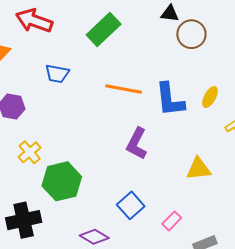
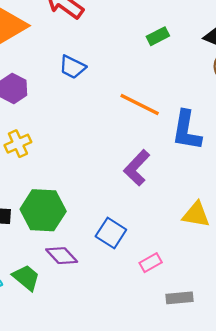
green rectangle: (104, 29) -> (158, 36), moved, size x0.6
green hexagon: (62, 181) -> (43, 210), moved
blue square: (131, 205) -> (111, 233), turned -32

